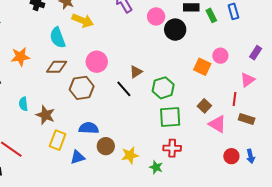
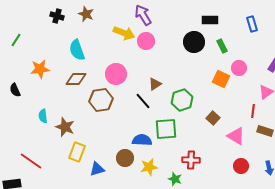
green rectangle: (211, 15) -> (222, 46), moved
pink circle: (156, 16) -> (146, 41), moved
yellow arrow: (83, 20) -> (124, 33), moved
brown square: (204, 106) -> (213, 118), moved
green square: (170, 117) -> (166, 129), moved
blue semicircle: (89, 128) -> (142, 140), moved
red circle: (231, 156) -> (241, 166), moved

